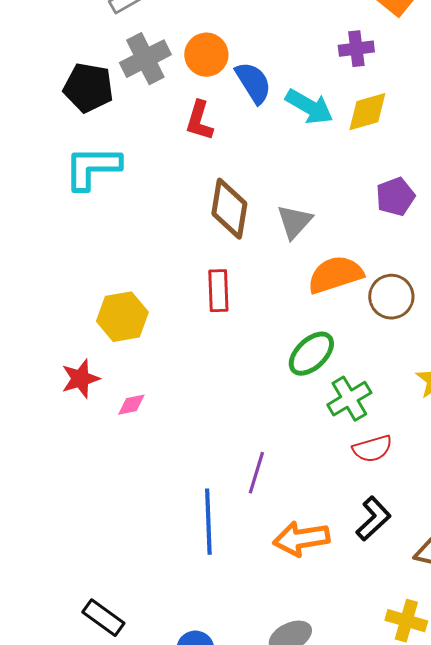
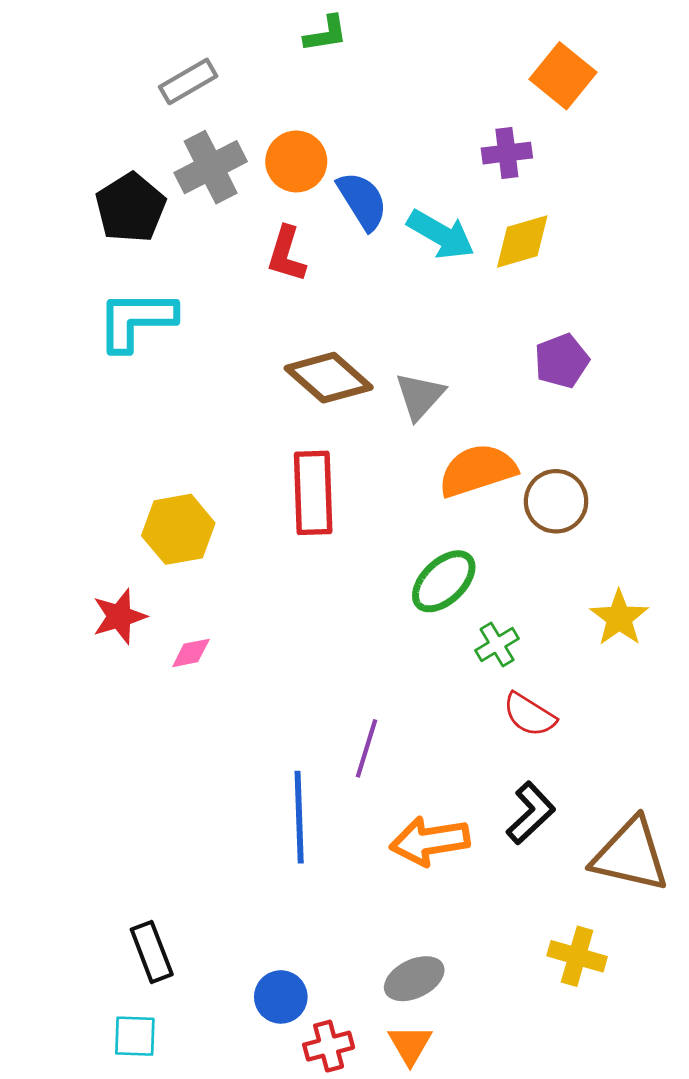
black pentagon: (88, 88) -> (131, 208), turned 30
brown diamond: (229, 209) -> (329, 378), turned -58
red rectangle: (218, 291) -> (313, 493), size x1.4
green cross: (349, 399) -> (497, 644), size x0.7
red semicircle: (372, 449) -> (529, 715), turned 48
black rectangle: (103, 618) -> (152, 952), turned 33

